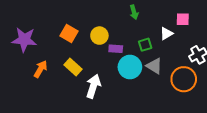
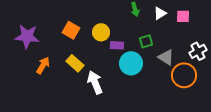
white triangle: (166, 34) -> (160, 13), moved
gray triangle: (154, 66) -> (166, 57), moved
white arrow: (93, 86) -> (95, 82), turned -40

